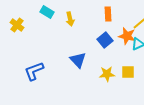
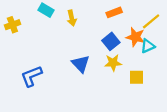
orange rectangle: (108, 14) -> (114, 12), turned 72
yellow cross: (17, 25) -> (12, 25), turned 32
yellow star: (107, 74) -> (113, 63), moved

